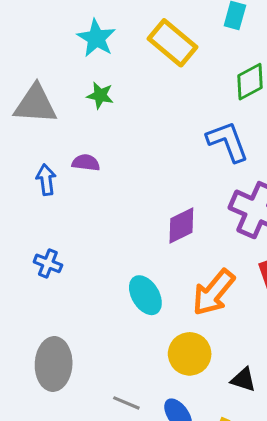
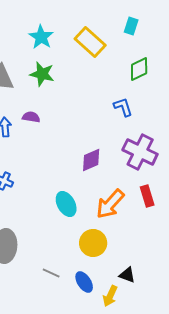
green star: (100, 95) -> (42, 74), size x1.4
blue L-shape: (228, 141) -> (123, 107), size x0.7
black triangle: (243, 380) -> (127, 275), moved

